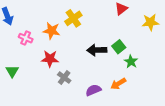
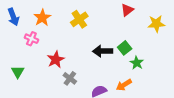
orange star: (52, 31) -> (42, 18), moved, turned 30
red star: (50, 59) -> (56, 60), turned -30

